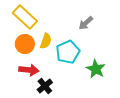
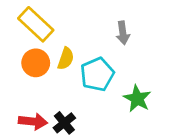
gray arrow: (86, 23) -> (123, 33), turned -56
red arrow: (29, 70) -> (33, 121), moved

